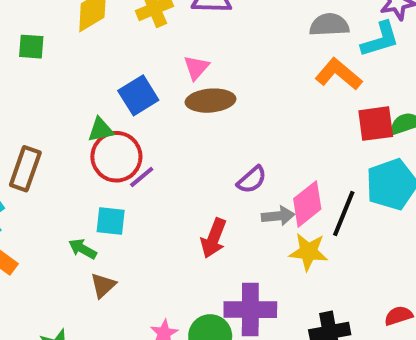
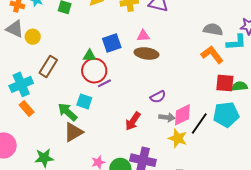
pink triangle: (196, 68) -> (143, 36), turned 32
green arrow: (83, 249) -> (67, 112), size x1.5
brown triangle: (103, 285) -> (73, 132), size x1.5

